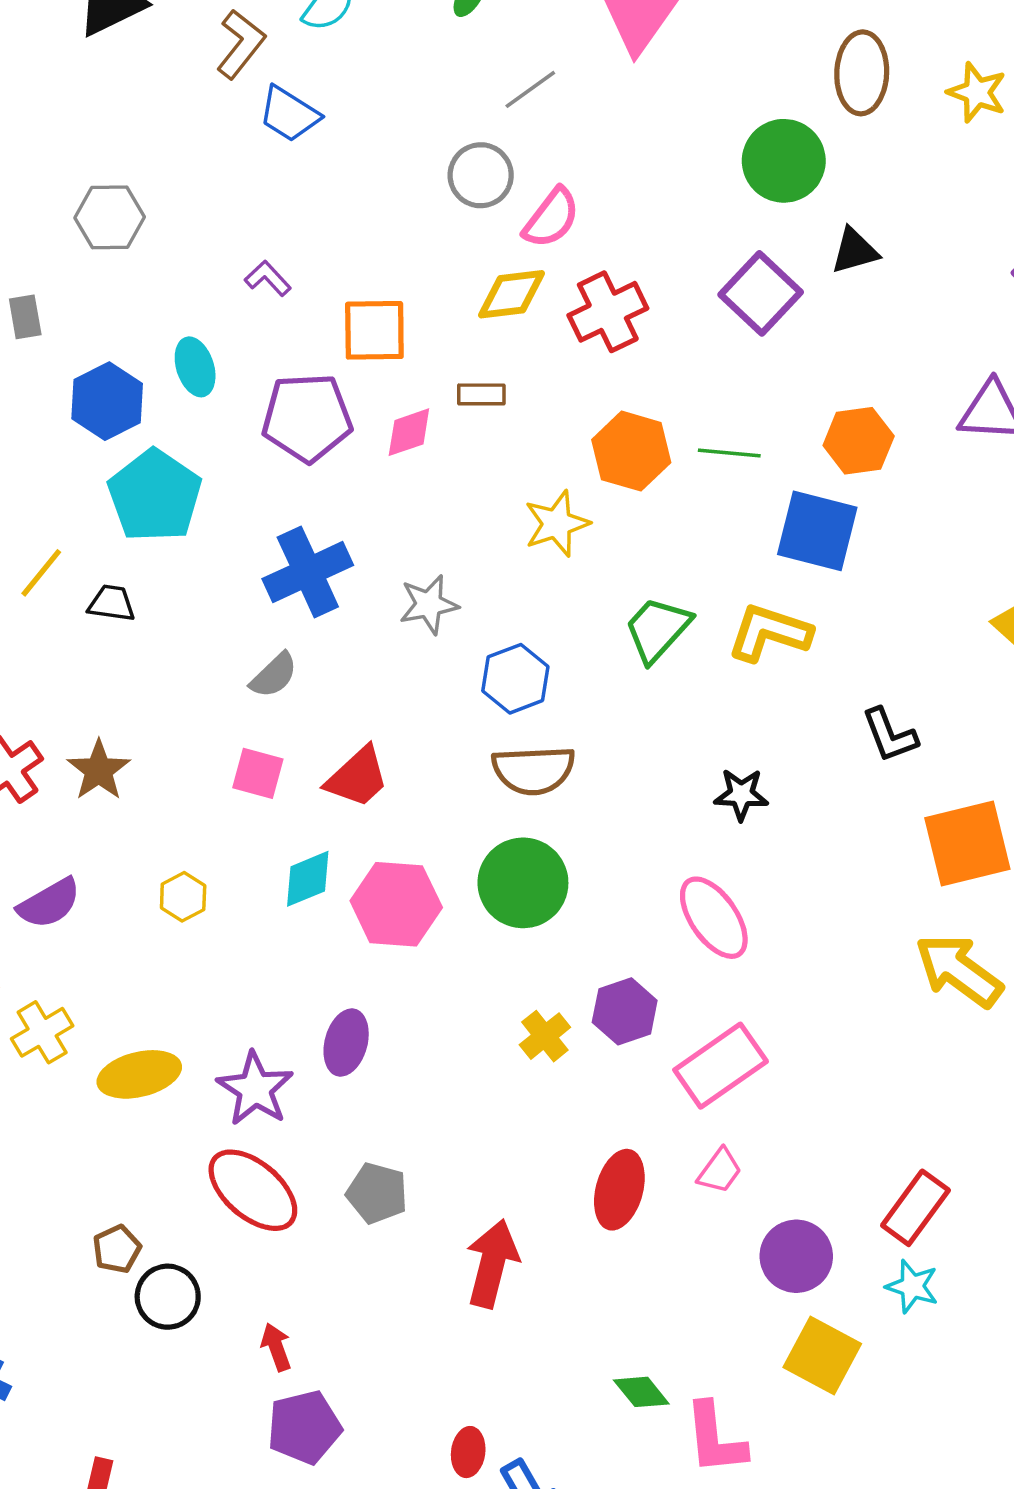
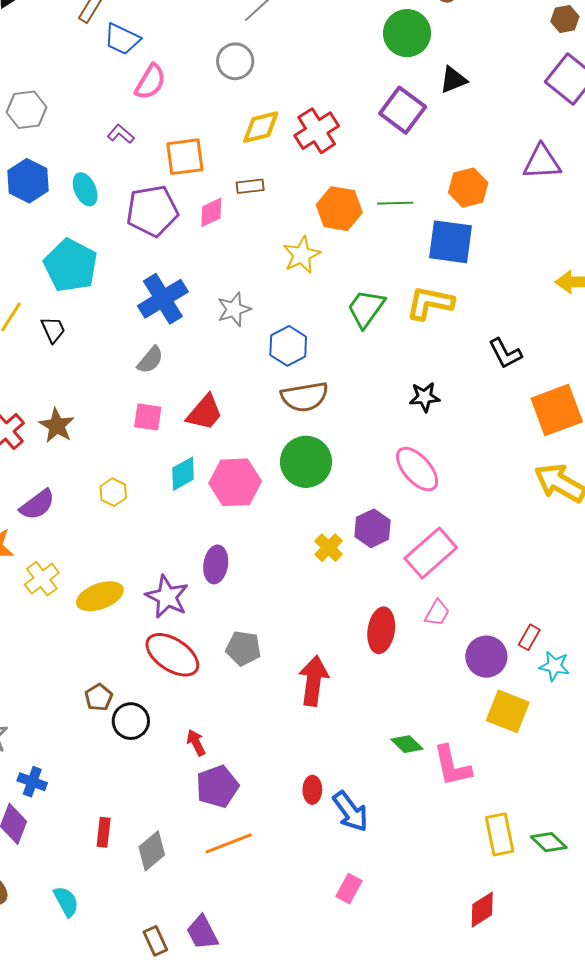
pink semicircle: (551, 218) -> (150, 82), moved
blue hexagon: (107, 401) -> (28, 181), moved
black trapezoid: (112, 603) -> (53, 330), turned 64
red rectangle: (915, 1208) -> (529, 637), moved, size x0.6

